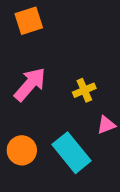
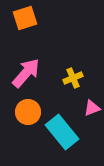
orange circle: (22, 150) -> (28, 112), moved

